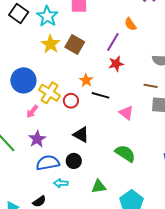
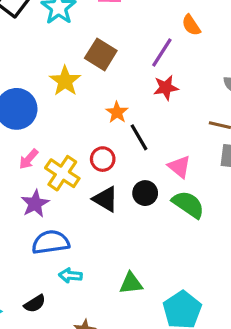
yellow star: (50, 44) -> (65, 81), moved
yellow cross: (50, 93) -> (62, 173), moved
black line: (100, 95) -> (139, 137), turned 42
red circle: (71, 101) -> (103, 159), moved
green semicircle: (125, 153) -> (188, 204), moved
black circle: (74, 161) -> (145, 193), moved

